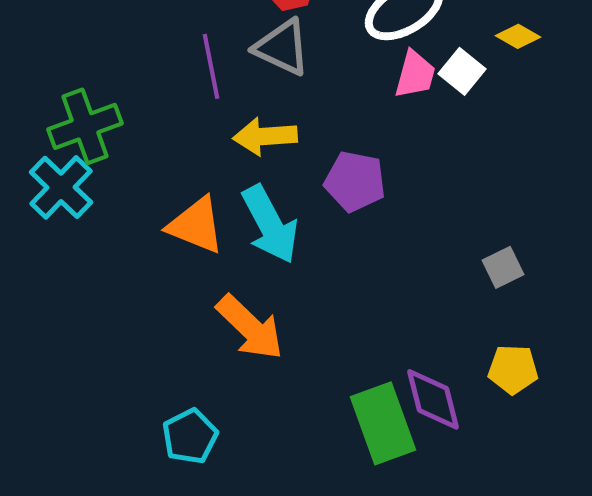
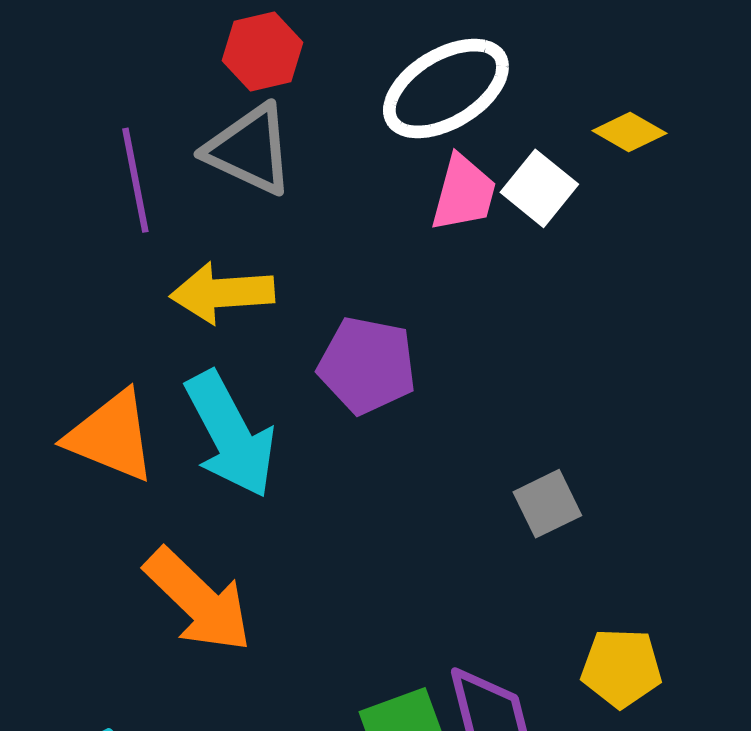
gray square: (503, 267) -> (547, 504), moved

